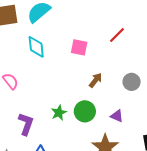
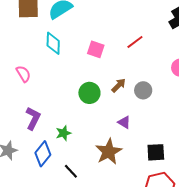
brown arrow: (96, 80) -> (119, 85), moved
green circle: (85, 111) -> (89, 93), moved
green star: (59, 113) -> (63, 133), moved

